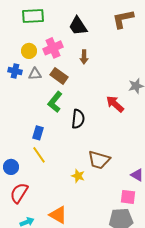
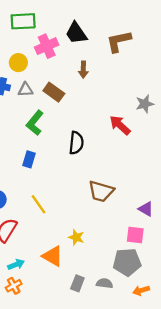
brown L-shape: (123, 19) -> (119, 41), moved
pink cross: (53, 48) -> (47, 46), moved
green L-shape: (55, 102) -> (35, 123), moved
yellow line: (39, 155) -> (38, 204), moved
yellow star: (78, 176) -> (76, 237), moved

